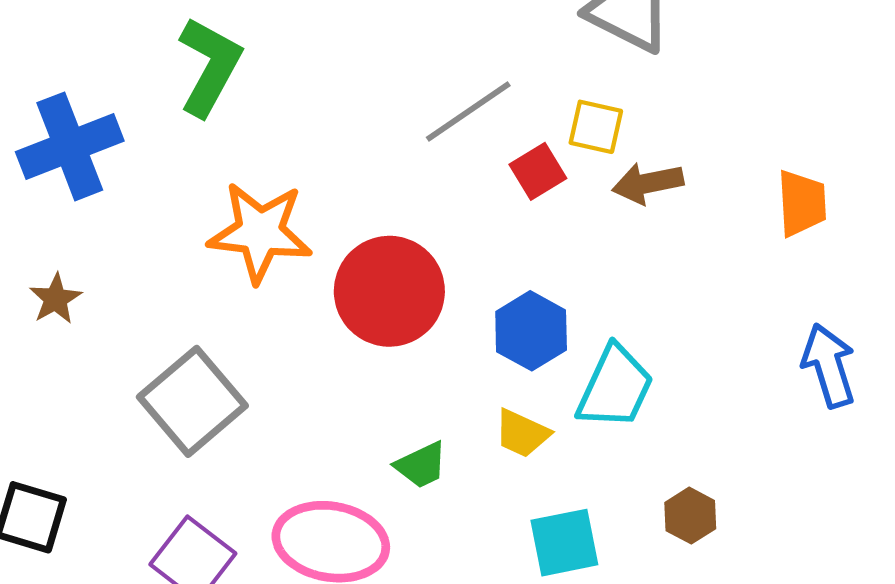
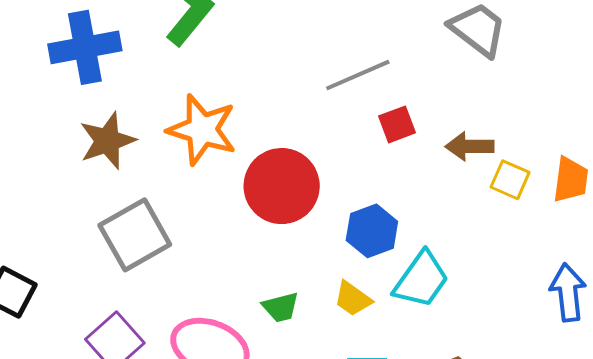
yellow square: (596, 127) -> (510, 180), moved
brown star: (55, 299) -> (107, 141), moved, size x1.6

